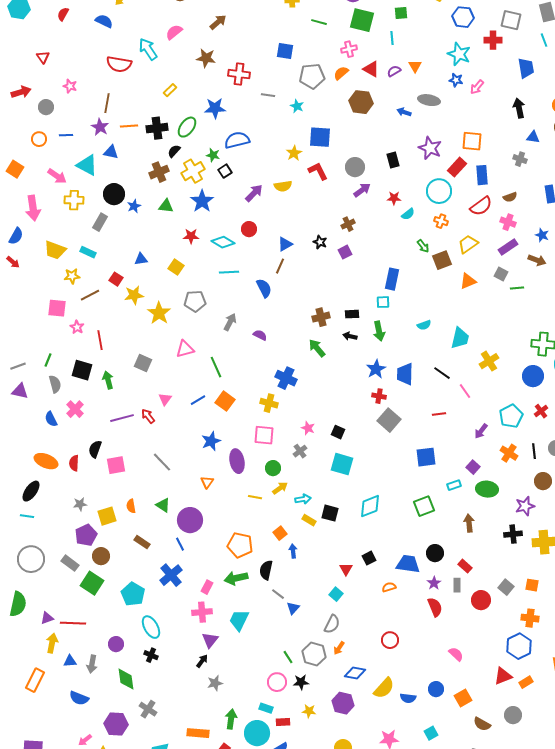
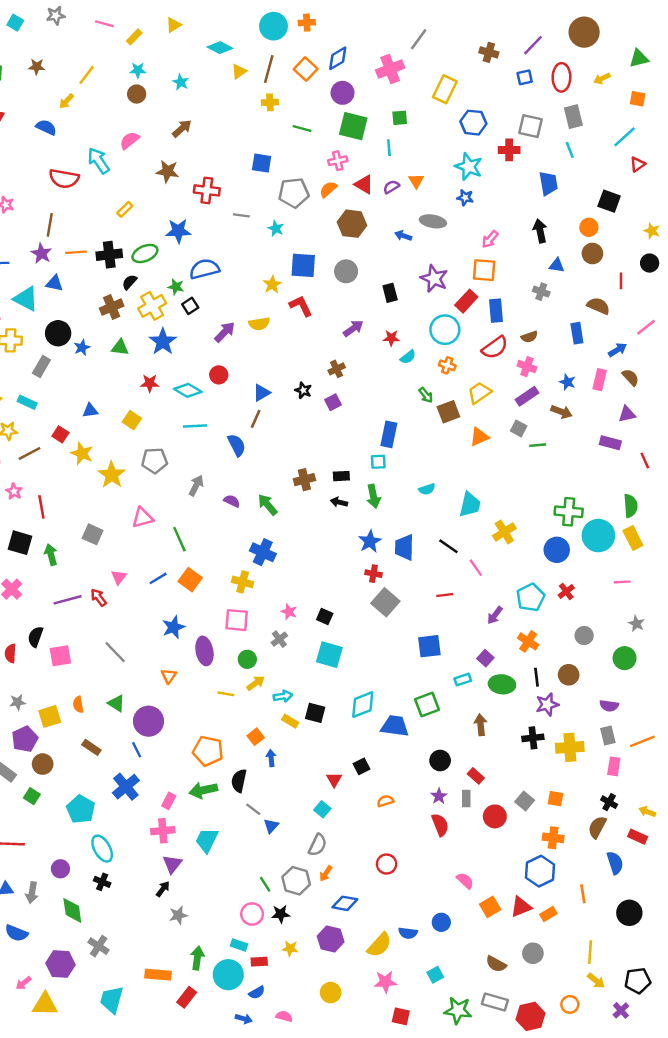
pink arrow: (477, 87) -> (490, 239), moved
green ellipse: (187, 127) -> (145, 253), turned 30
gray circle: (355, 167) -> (346, 271), moved
yellow star: (134, 295) -> (82, 453), turned 30
green arrow: (317, 348) -> (268, 505), moved
black line: (534, 451) -> (536, 677), moved
blue trapezoid: (408, 564) -> (395, 726), moved
green square: (92, 583) -> (32, 796), size x0.6
yellow semicircle: (384, 688) -> (379, 945), moved
orange square: (463, 698) -> (490, 907), moved

